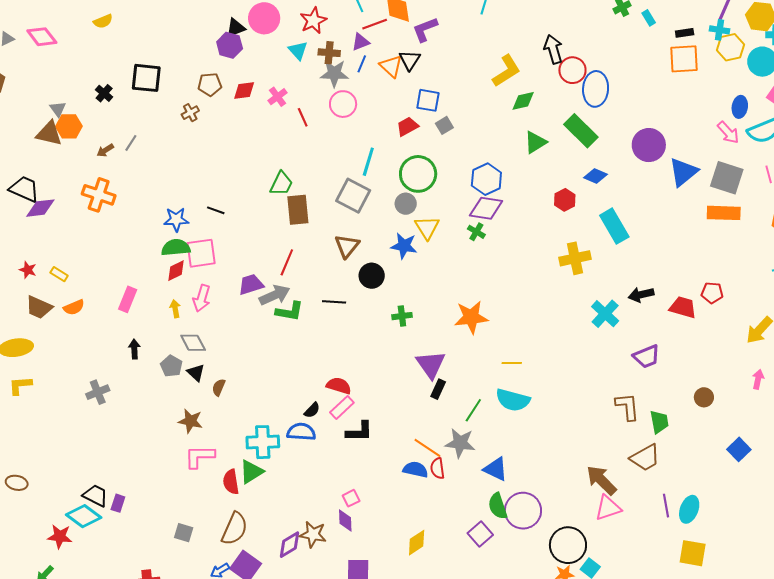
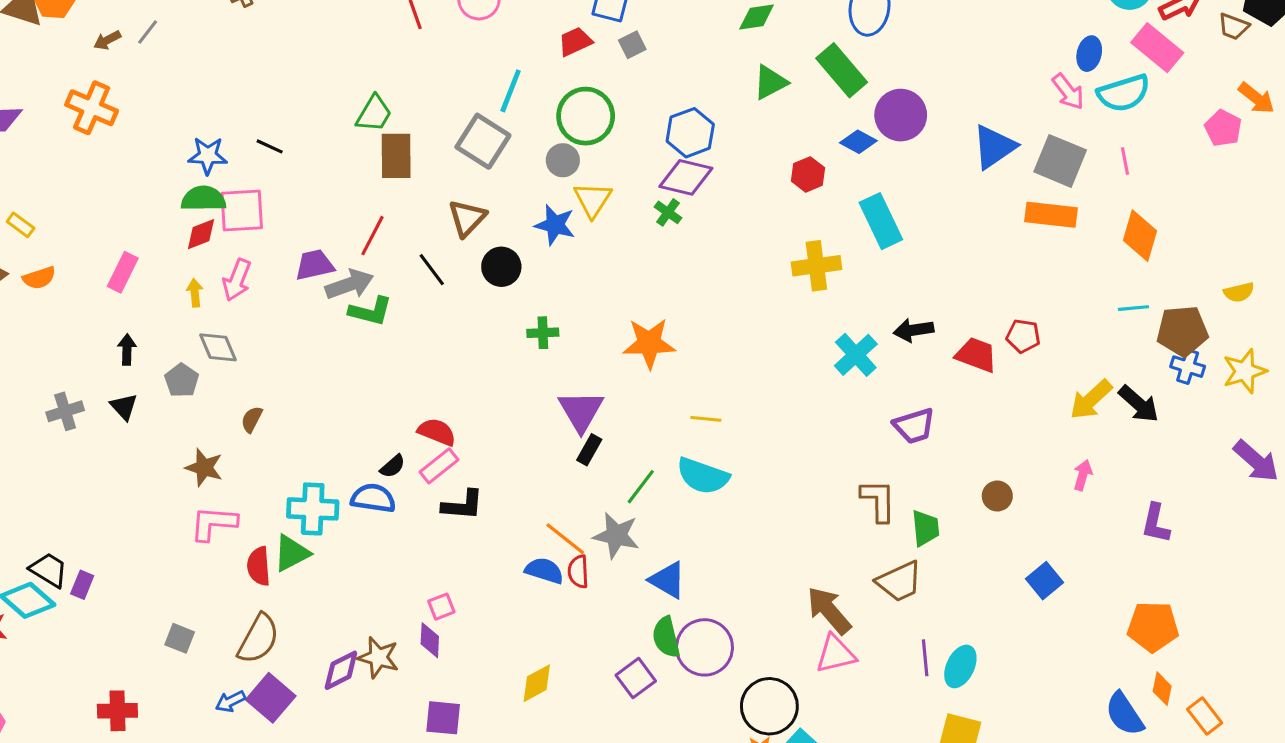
purple circle: (649, 145) -> (901, 115), moved
black line: (334, 302) -> (432, 270), moved, turned 45
black triangle: (196, 373) -> (124, 407), moved

